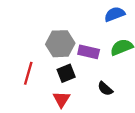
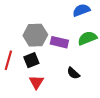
black square: (66, 73) -> (31, 60), moved

